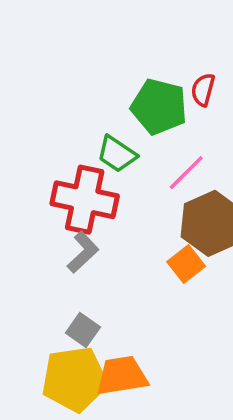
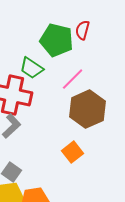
orange square: (186, 264) -> (73, 152), moved

